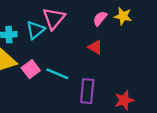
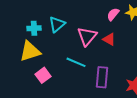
pink triangle: (54, 18) -> (87, 36), moved
pink square: (31, 69) -> (43, 75), moved

